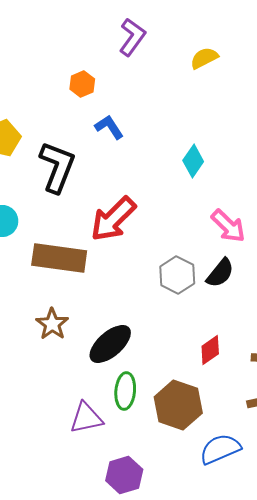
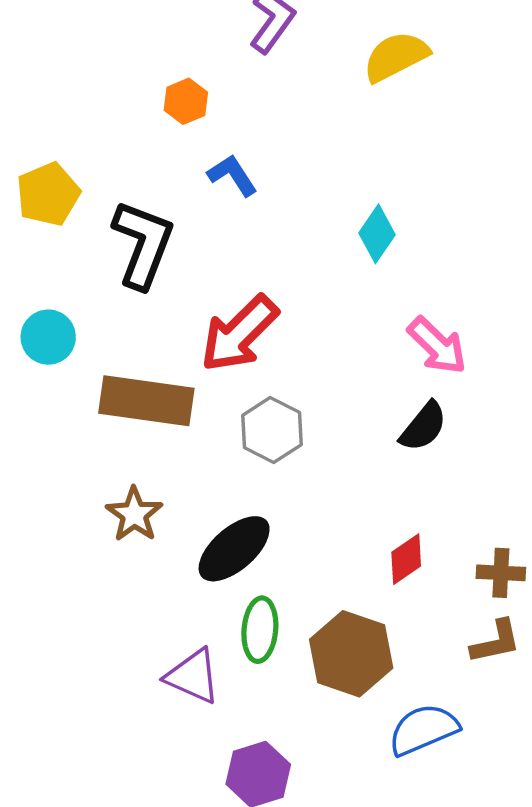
yellow semicircle: (204, 58) -> (396, 57), size x1.4
gray hexagon: (177, 275) -> (272, 430), moved
purple triangle: (86, 418) -> (193, 676), turned 36

